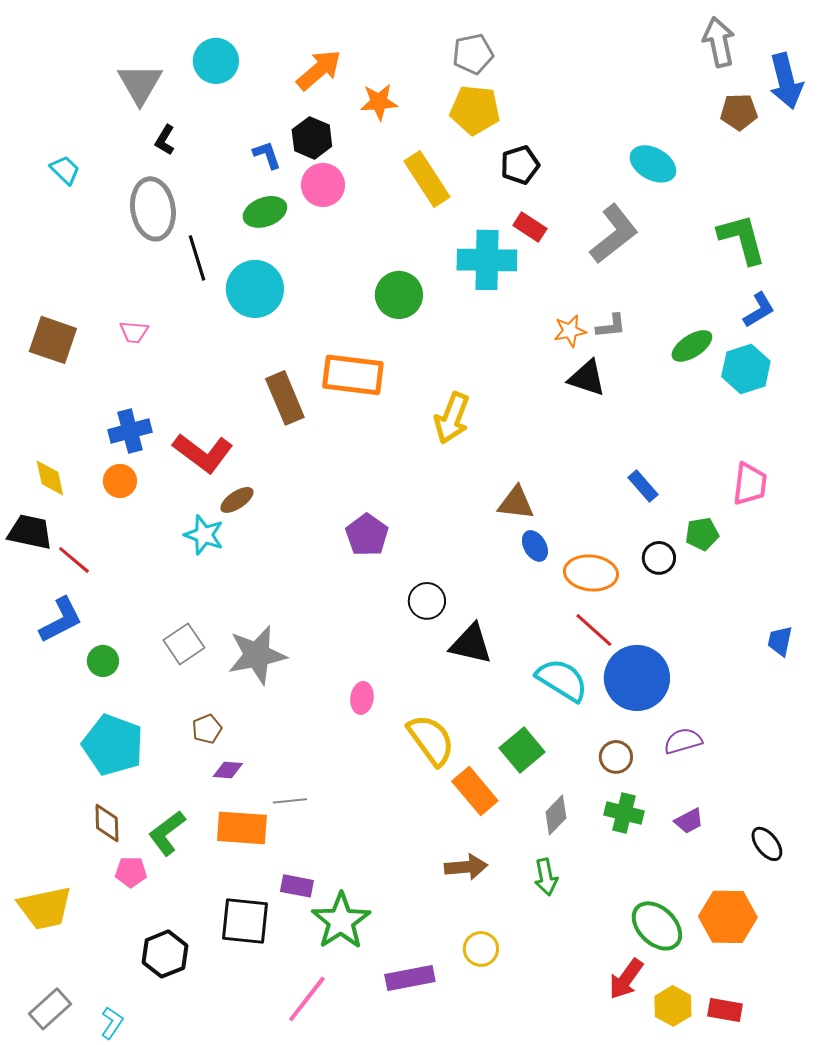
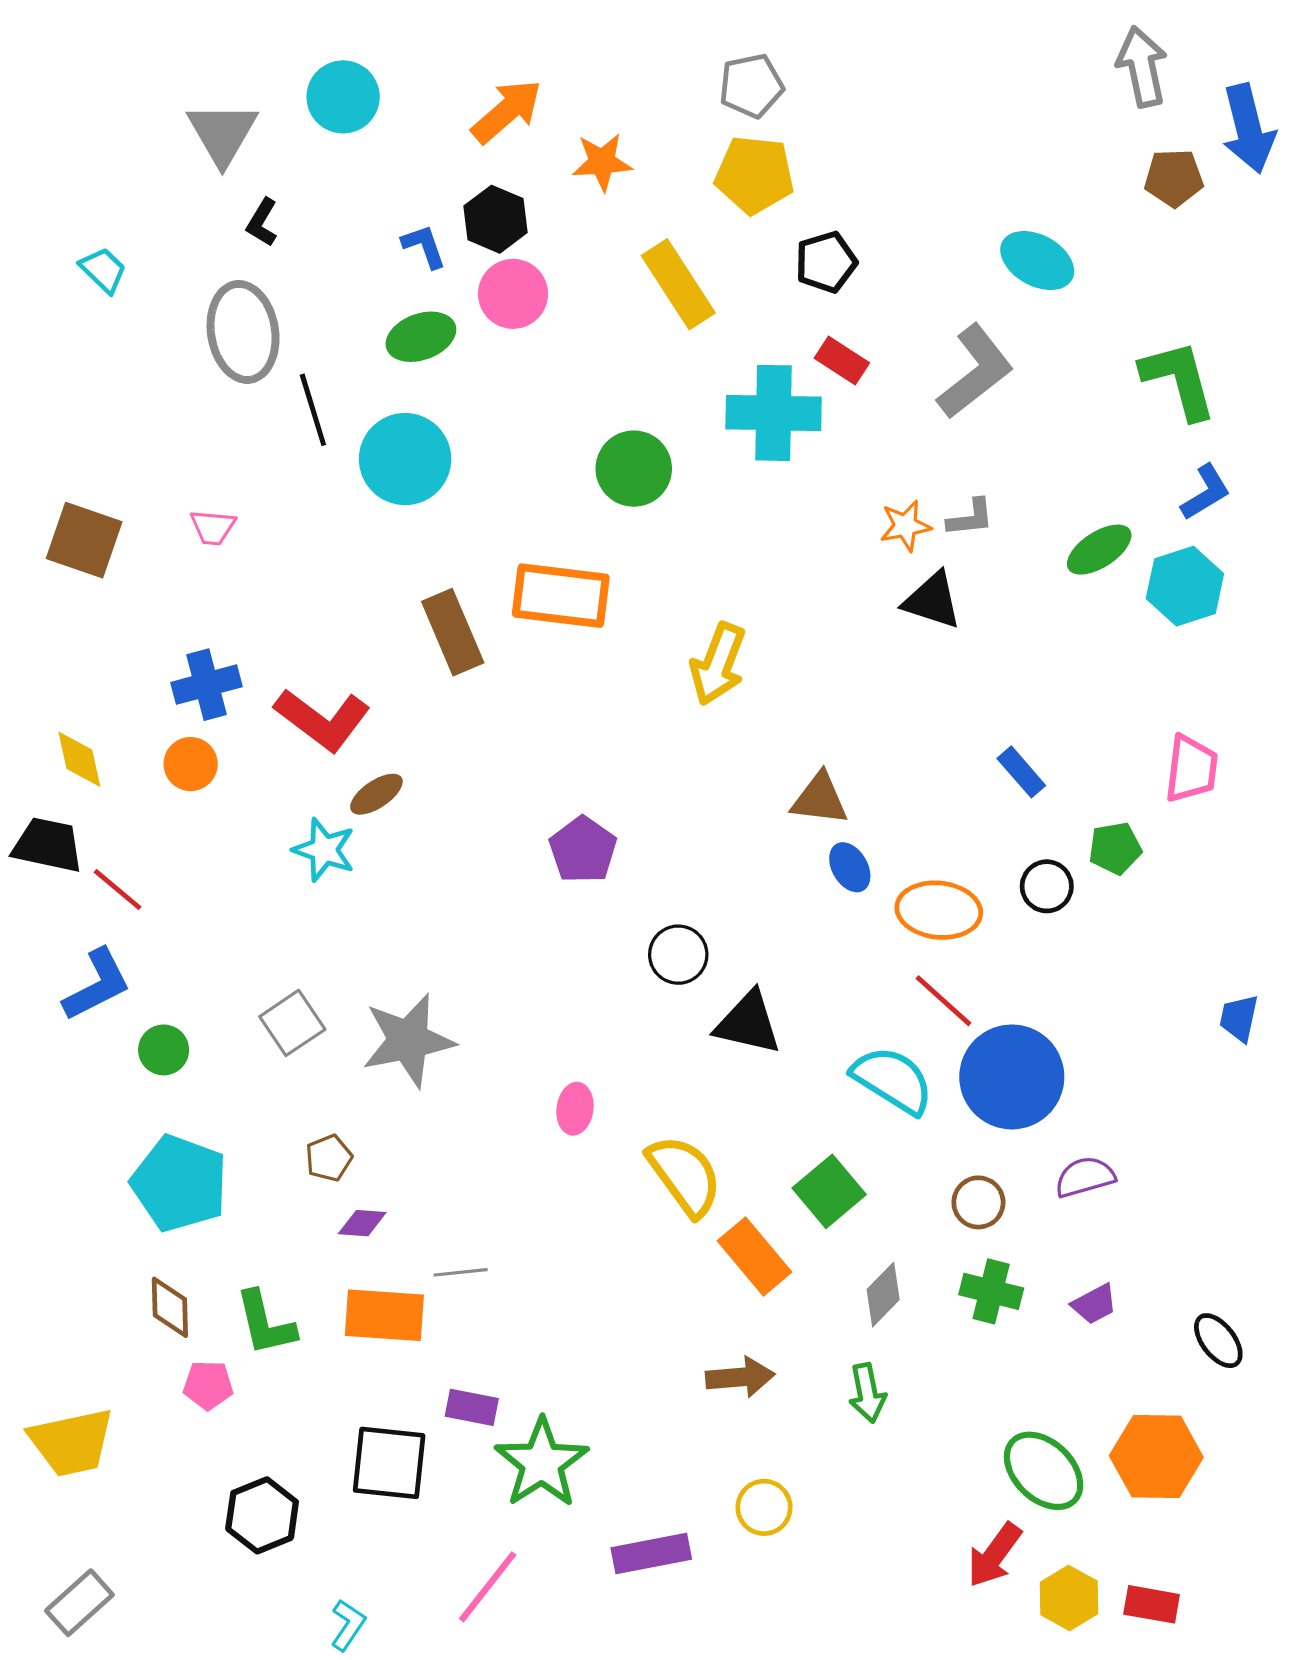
green L-shape: (167, 833) -> (265, 1323), turned -66
cyan L-shape: (112, 1023) -> (348, 1625), moved

